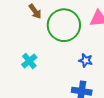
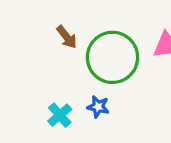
blue star: (86, 60) -> (98, 107), moved

